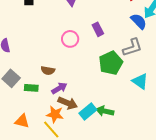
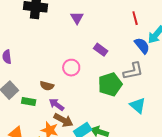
purple rectangle: (98, 29) -> (101, 50), turned -32
pink circle: (70, 39) -> (71, 68), moved
purple arrow: (59, 88) -> (56, 105), turned -119

